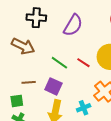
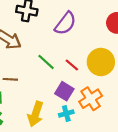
purple square: (53, 86) -> (64, 91), moved

